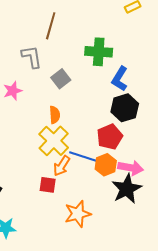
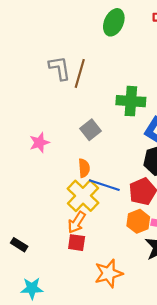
gray L-shape: (32, 57) -> (60, 68), moved
blue line: (84, 157) -> (104, 185), moved
orange arrow: (62, 166) -> (77, 222), moved

